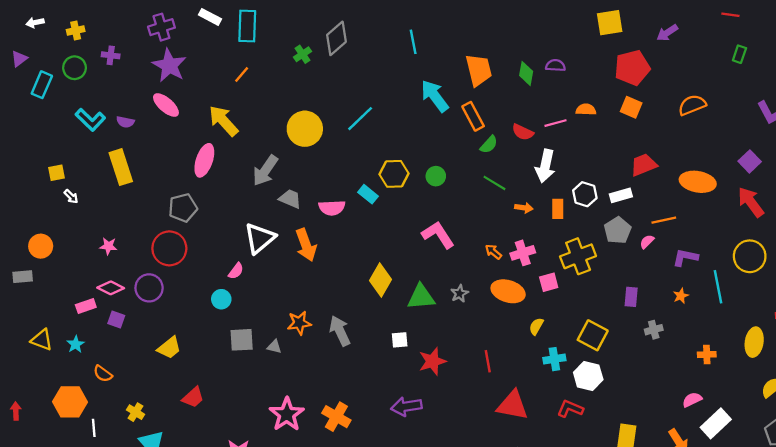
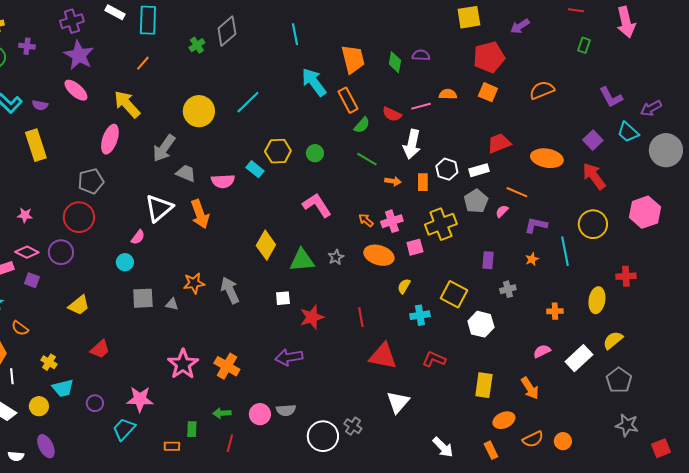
orange line: (664, 220) -> (517, 192), turned 35
white hexagon: (588, 376) -> (481, 324), moved
white rectangle: (716, 423) -> (579, 358), moved

